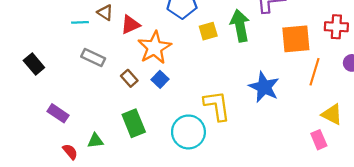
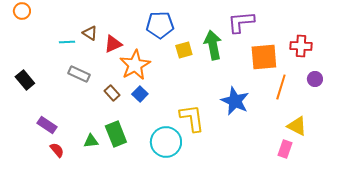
pink rectangle: (319, 140) -> (285, 149), turned 42
green triangle: (95, 141) -> (91, 141), moved
red semicircle: (70, 152) -> (57, 150), moved

